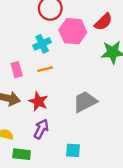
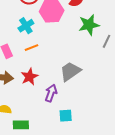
red star: (38, 101) -> (29, 77), turned 30
purple arrow: (41, 129) -> (51, 93), moved

